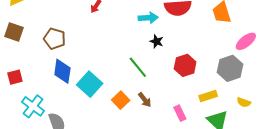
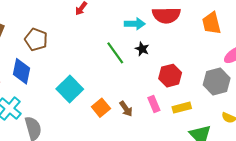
green line: (138, 67) -> (115, 53), moved
blue diamond: (62, 71) -> (22, 71), moved
yellow rectangle: (208, 96) -> (182, 108), moved
pink rectangle: (180, 113) -> (154, 104), moved

